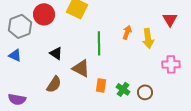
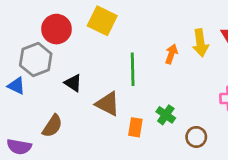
gray hexagon: (20, 26) -> (36, 59), moved
yellow arrow: (148, 38) -> (200, 43), moved
brown semicircle: (54, 84) -> (52, 126), moved
green cross: (123, 89) -> (166, 115), moved

